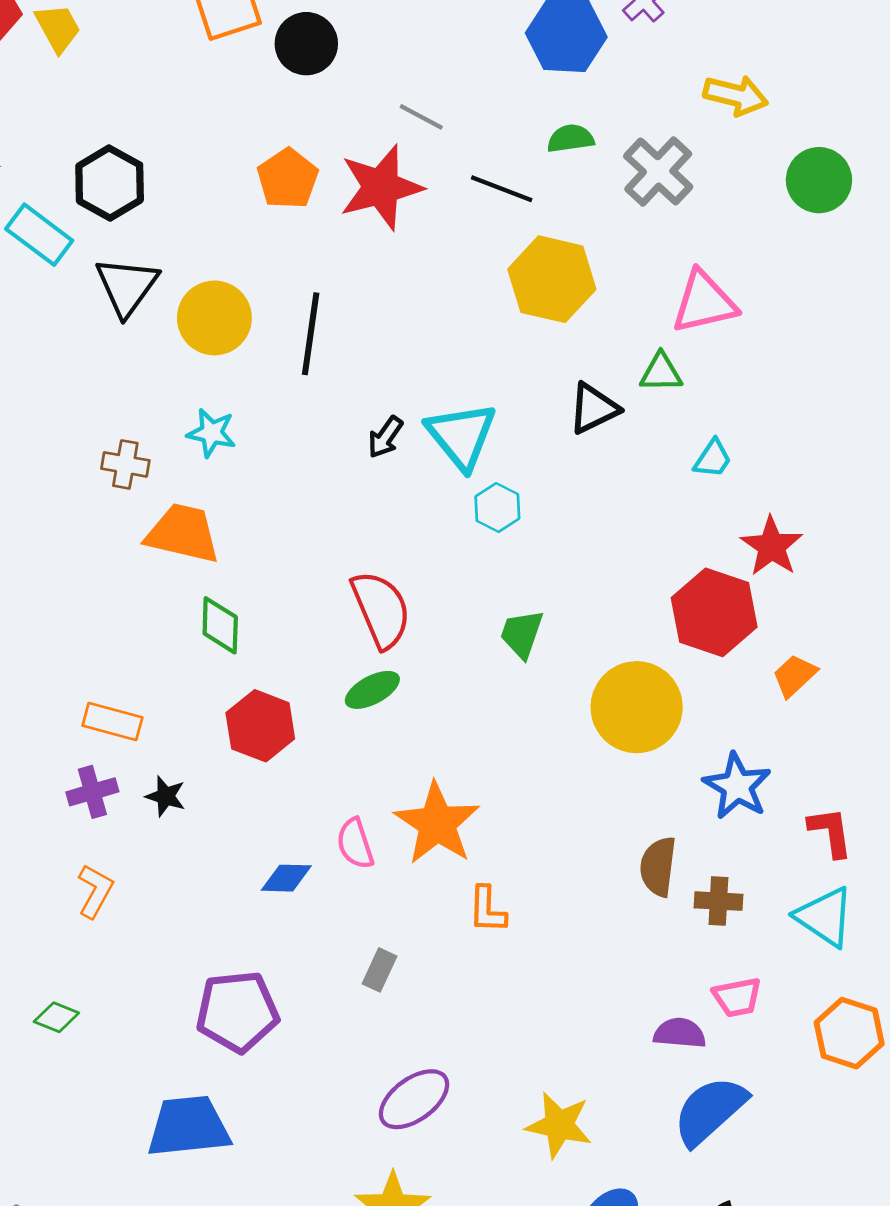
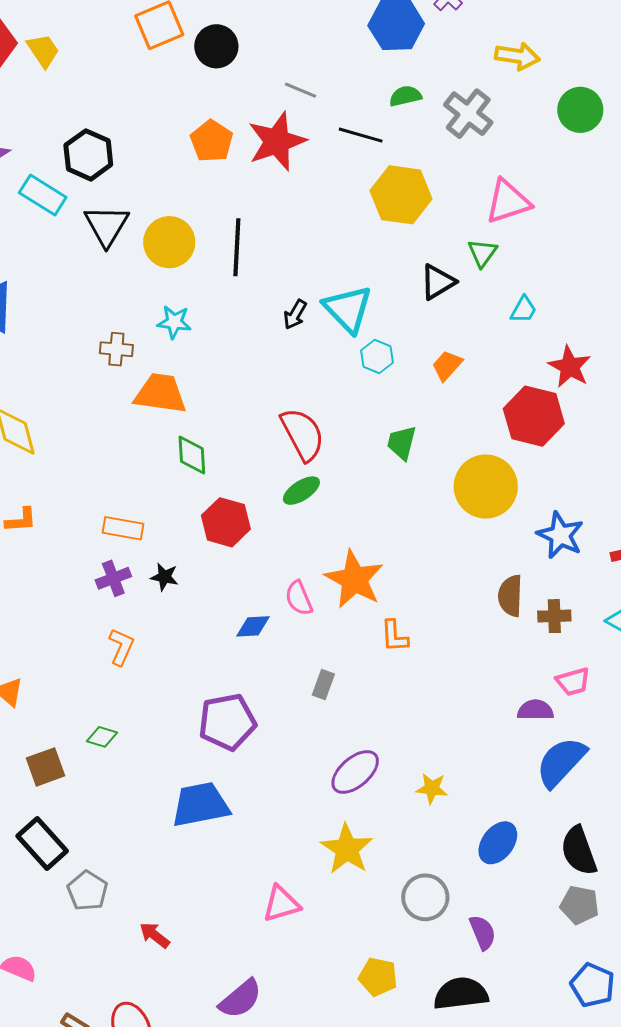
green triangle: (661, 373) -> (482, 253), turned -48
orange trapezoid: (795, 676) -> (447, 365), moved
yellow star: (559, 1125) -> (432, 788), moved, size x0.7

